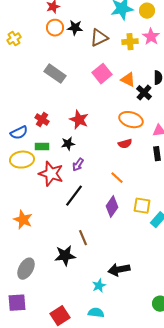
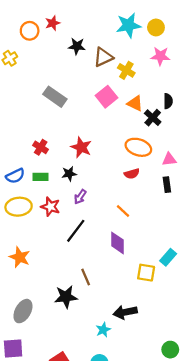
orange circle: (55, 28) -> (30, 31), moved
pink star: (151, 37) -> (160, 56), turned -30
yellow cross: (130, 42) -> (126, 70), moved, turned 35
blue semicircle: (19, 133) -> (15, 176), moved
yellow ellipse: (22, 160) -> (19, 207), moved
red star: (51, 174) -> (50, 207), size x0.7
yellow square: (142, 206) -> (146, 273), moved
purple diamond: (112, 207) -> (117, 243), turned -35

